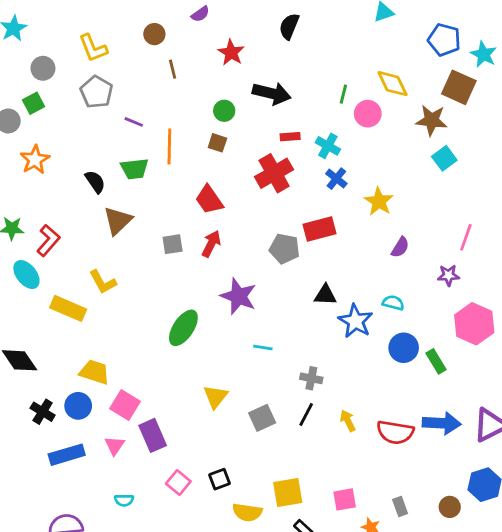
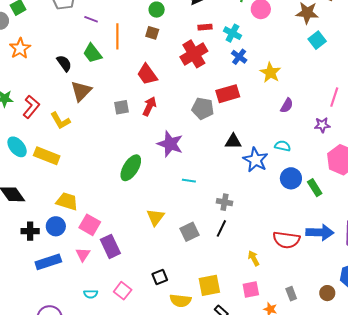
green trapezoid: (135, 169) -> (93, 53), turned 60
cyan ellipse: (26, 275) -> (17, 147), moved
yellow L-shape: (103, 282) -> (60, 121), moved
black cross: (43, 412) -> (30, 231), turned -30
yellow arrow: (348, 421) -> (254, 258), moved
pink square: (178, 482) -> (123, 291), moved

